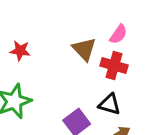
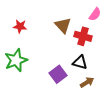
pink semicircle: (118, 34) -> (95, 14), moved

